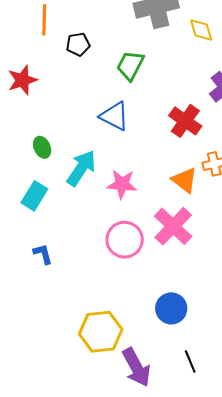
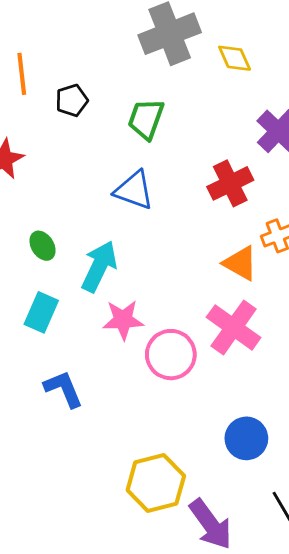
red cross: (185, 121) -> (230, 183), turned 36
pink star: (122, 184) -> (123, 320), moved
blue L-shape: (43, 254) -> (63, 389), size x1.4

